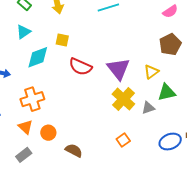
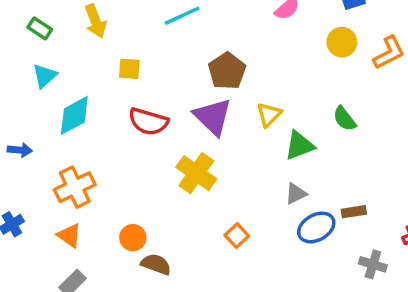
yellow square: (62, 40) -> (129, 69), moved
brown pentagon: (170, 44) -> (227, 71), moved
yellow cross: (123, 99) -> (196, 173), moved
gray triangle: (148, 108) -> (296, 194), moved
orange circle: (48, 133) -> (133, 238), moved

